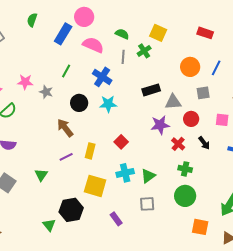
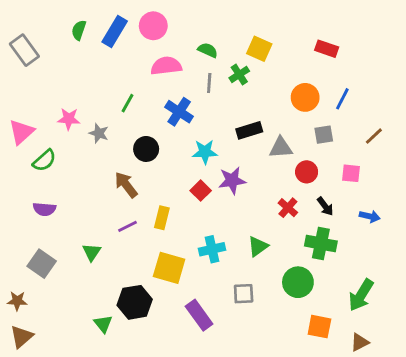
blue rectangle: (63, 34) -> (115, 32), moved
pink semicircle: (93, 45) -> (166, 66), turned -30
cyan star: (108, 104) -> (205, 152), moved
purple star: (160, 125) -> (232, 180), moved
red square: (121, 142) -> (201, 191), moved
green cross: (185, 169) -> (321, 244), moved, size x1.5
green triangle: (148, 176) -> (258, 246), moved
purple rectangle: (116, 219) -> (199, 315), size x1.5

